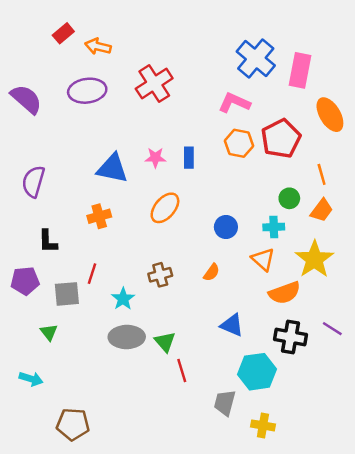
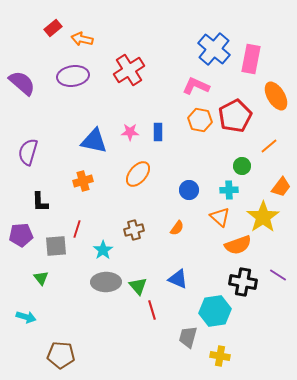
orange line: (322, 174) -> (269, 146), turned 66
orange trapezoid: (322, 210) -> (281, 187), moved
blue triangle: (232, 325) -> (178, 279), moved

